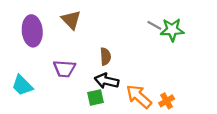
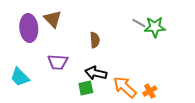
brown triangle: (71, 20) -> (53, 19), moved
brown semicircle: (106, 56) -> (95, 40), moved

